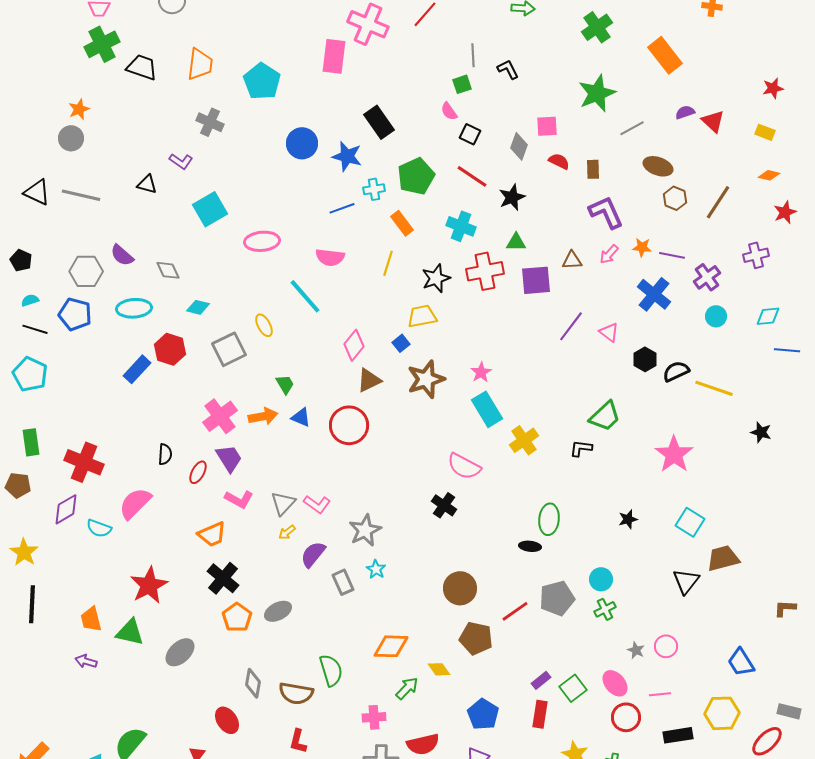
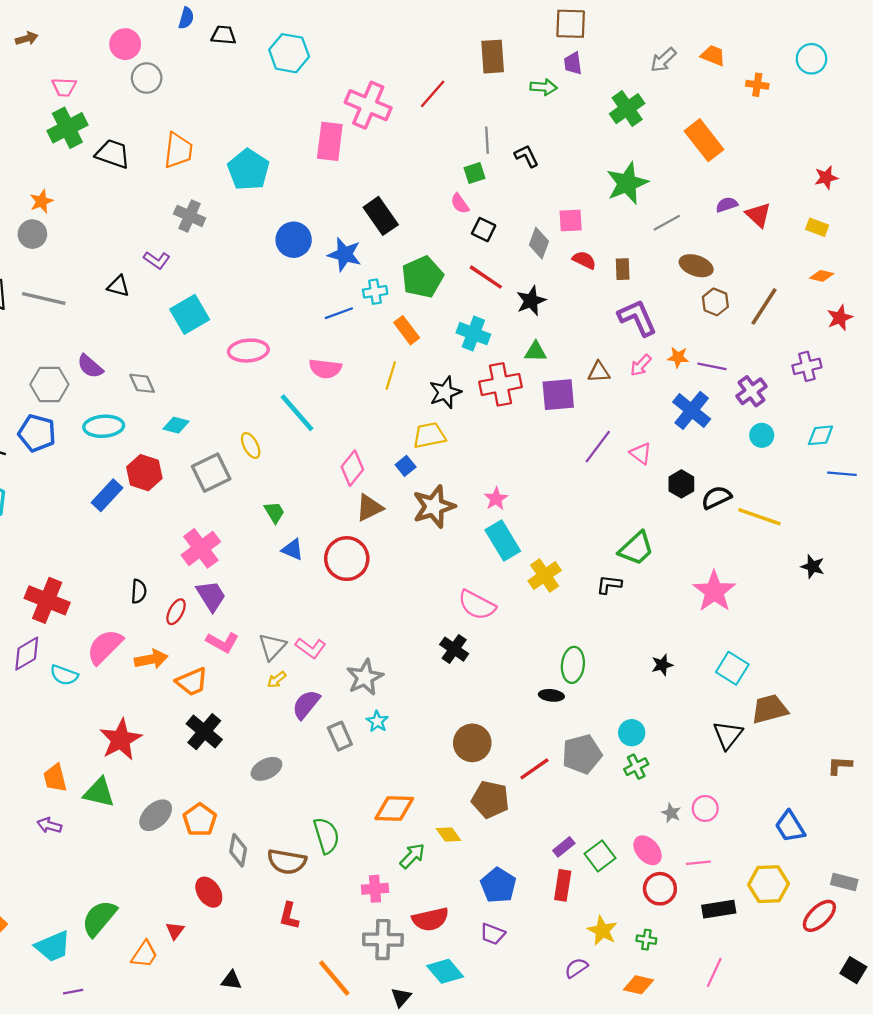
orange arrow: (263, 416) -> (151, 659), moved
orange pentagon: (237, 617) -> (200, 820), moved

